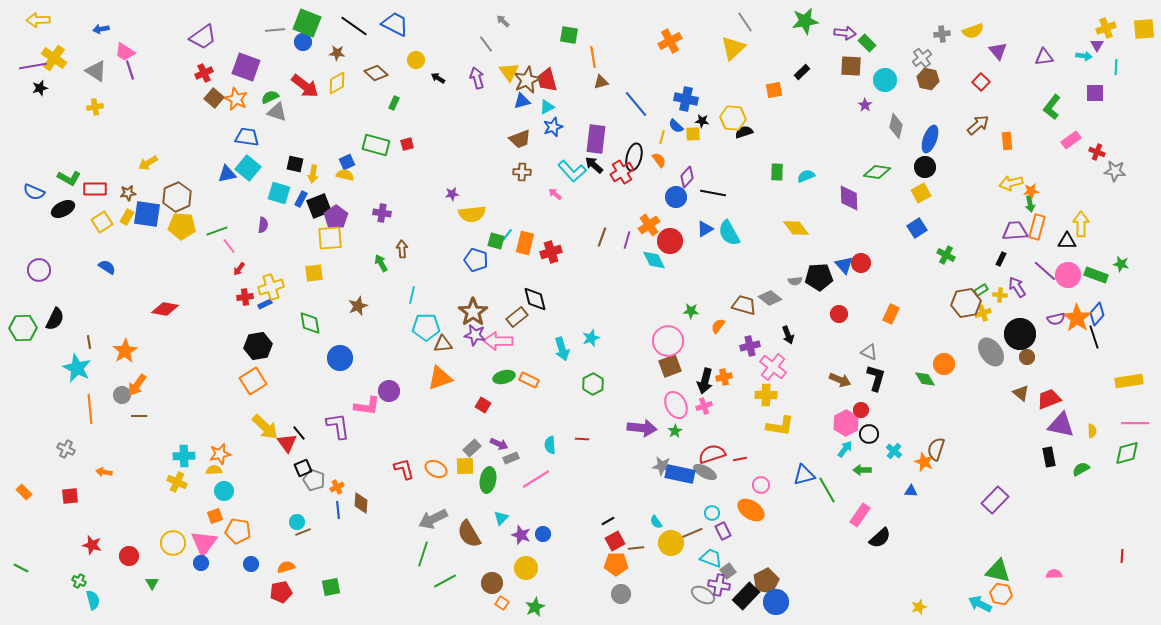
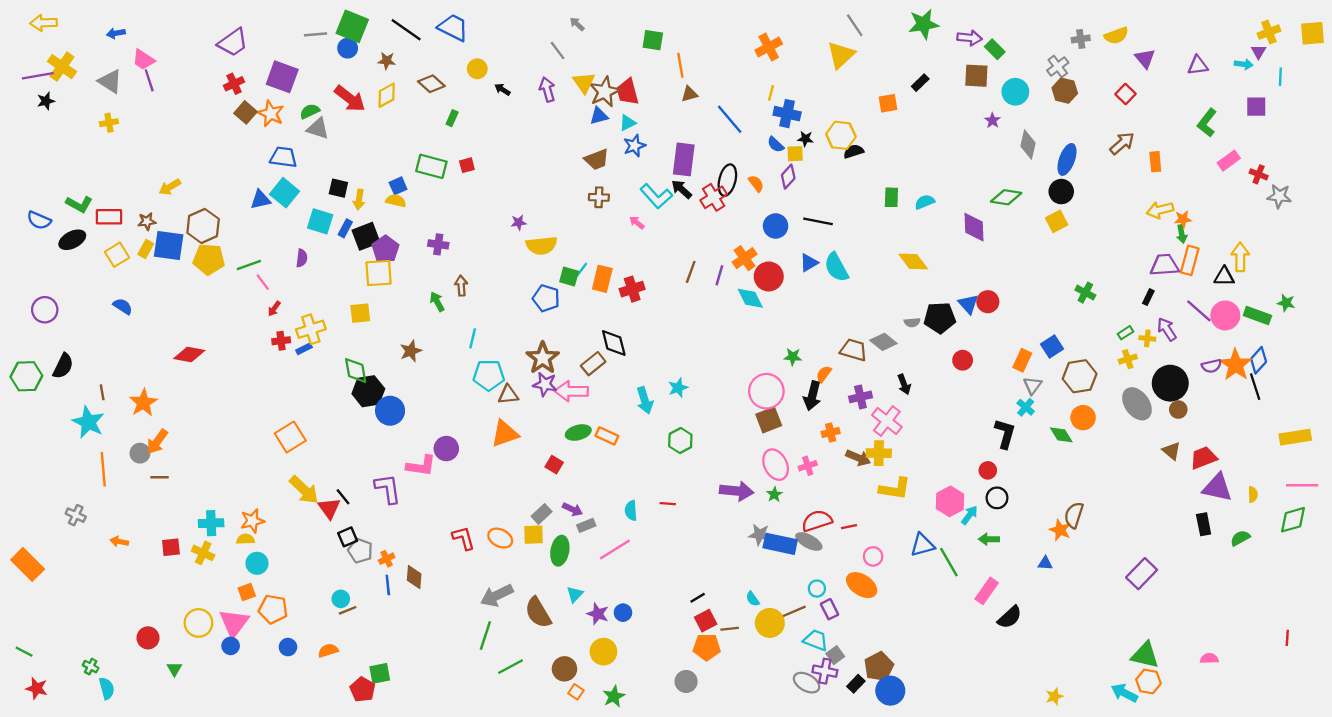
yellow line: (662, 137) -> (771, 93), moved
purple diamond: (687, 177) -> (788, 177), moved
blue square: (917, 228) -> (1052, 346), moved
brown hexagon: (966, 303) -> (1080, 376), moved
black hexagon: (258, 346) -> (368, 391), moved
gray triangle: (869, 352) -> (1033, 385), moved, turned 42
brown arrow: (840, 380) -> (858, 458), moved
black arrow: (705, 381) -> (812, 396), moved
pink hexagon: (846, 423) -> (950, 501), moved
cyan cross: (894, 451) -> (1026, 407), moved
orange rectangle: (24, 492) -> (28, 564), size x1.8
red square: (70, 496) -> (171, 547), moved
red star: (92, 545) -> (37, 688), moved
red pentagon: (281, 592) -> (363, 689), moved, turned -30
gray circle: (621, 594) -> (686, 681), moved
black rectangle: (746, 596) -> (856, 684), size x0.6

